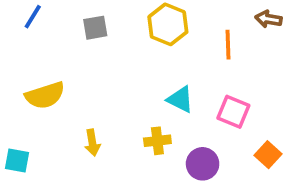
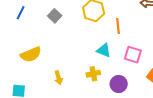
gray square: (95, 28) -> (55, 16), turned -32
orange line: (228, 45) -> (118, 26), moved

